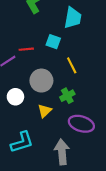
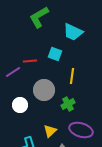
cyan trapezoid: (73, 18) -> (73, 32), turned 105
yellow line: (72, 65) -> (72, 76), turned 35
yellow triangle: (45, 111) -> (50, 131), moved

